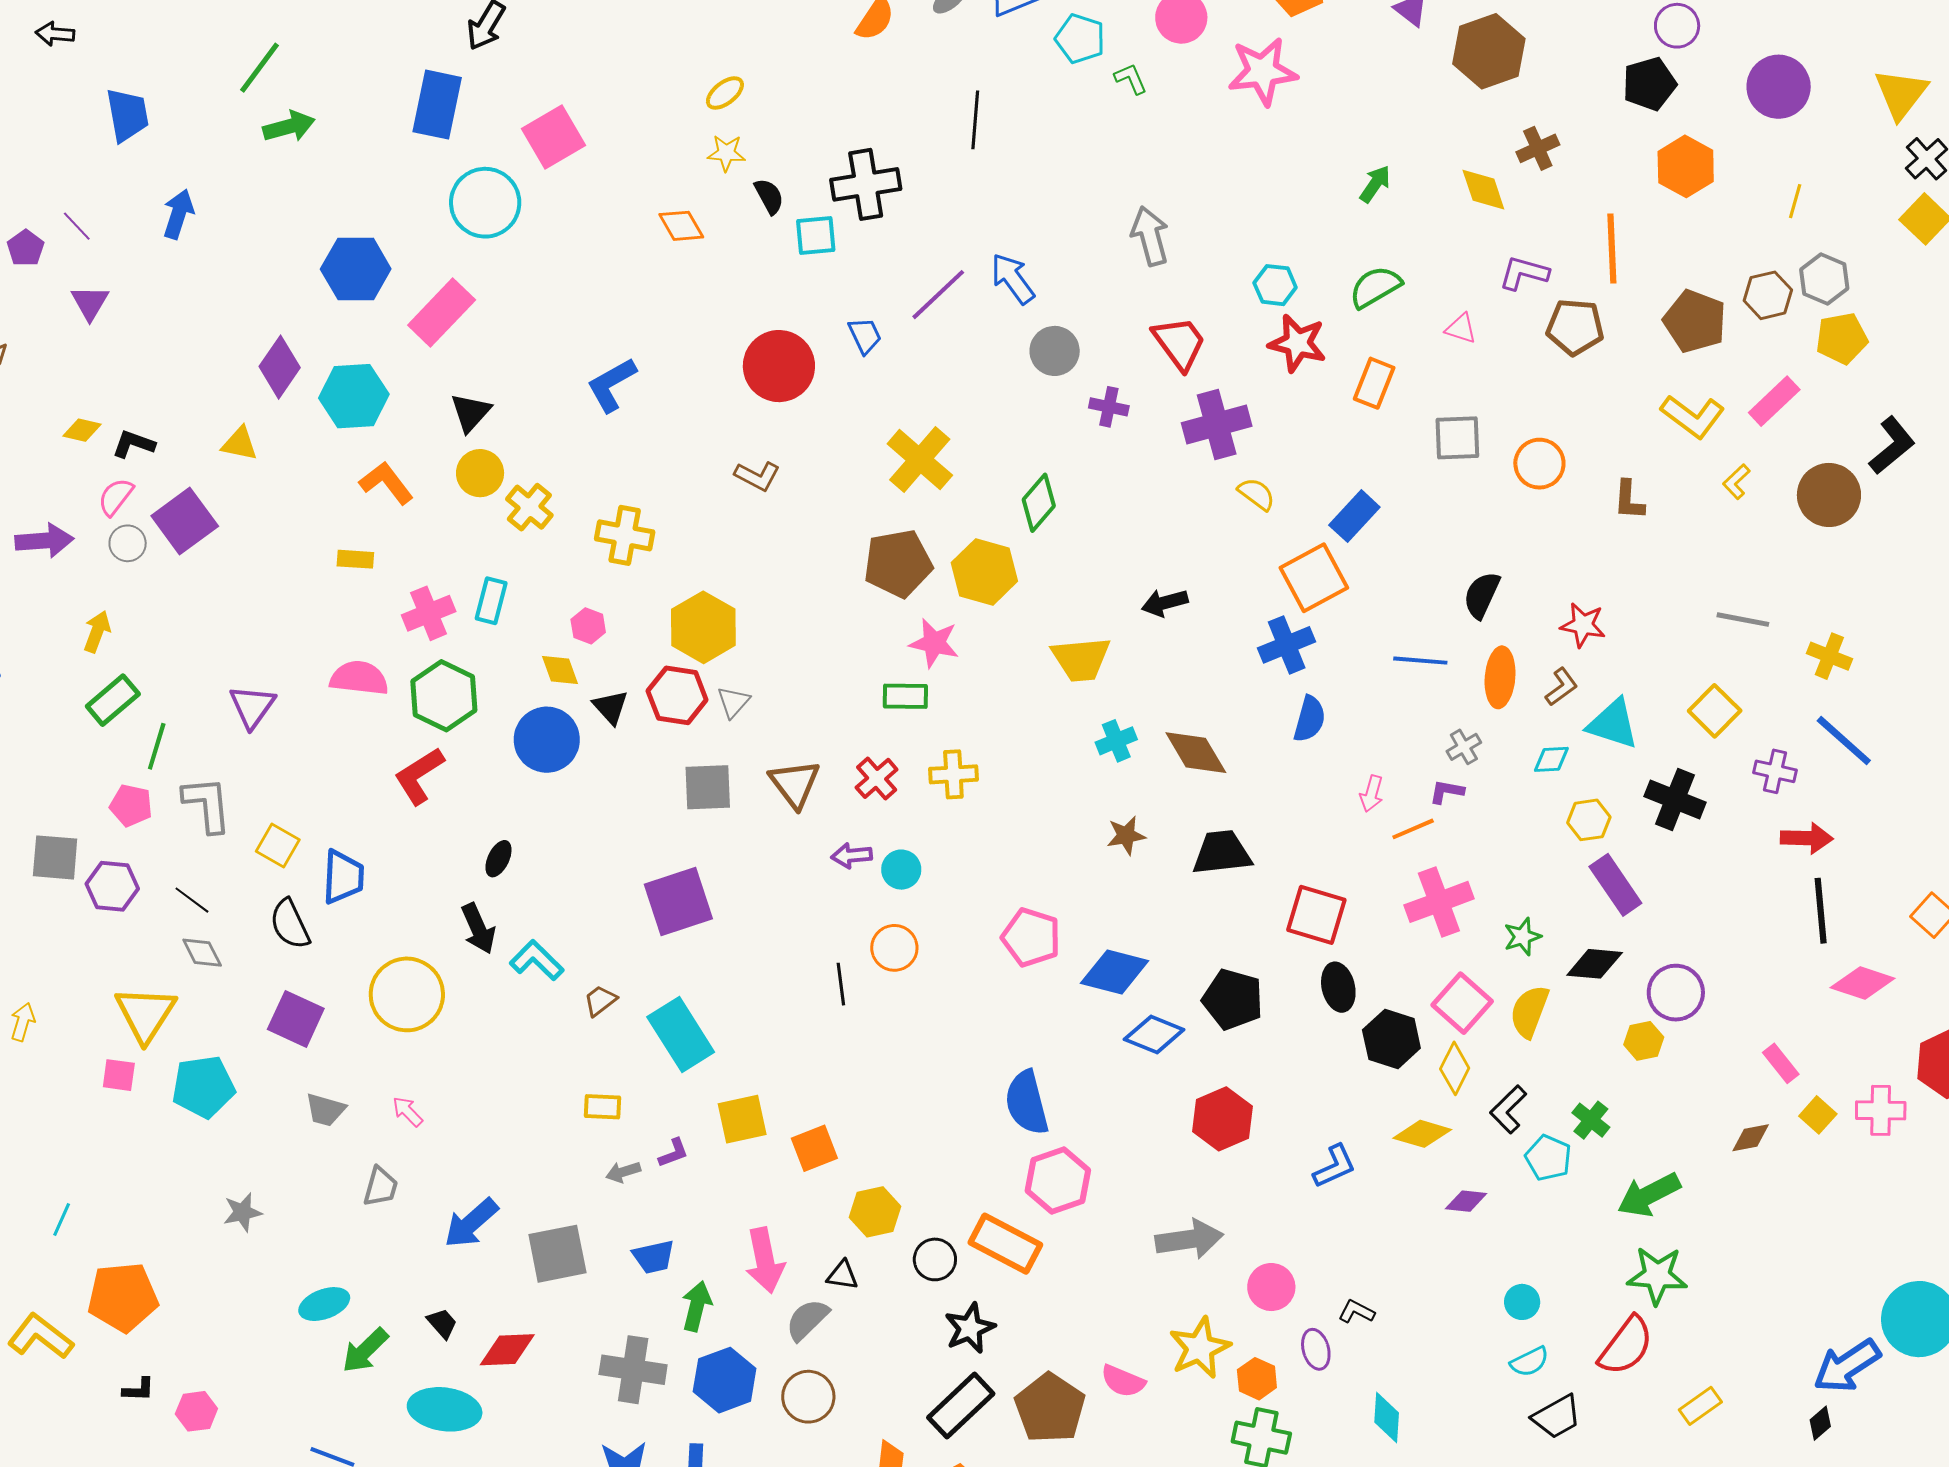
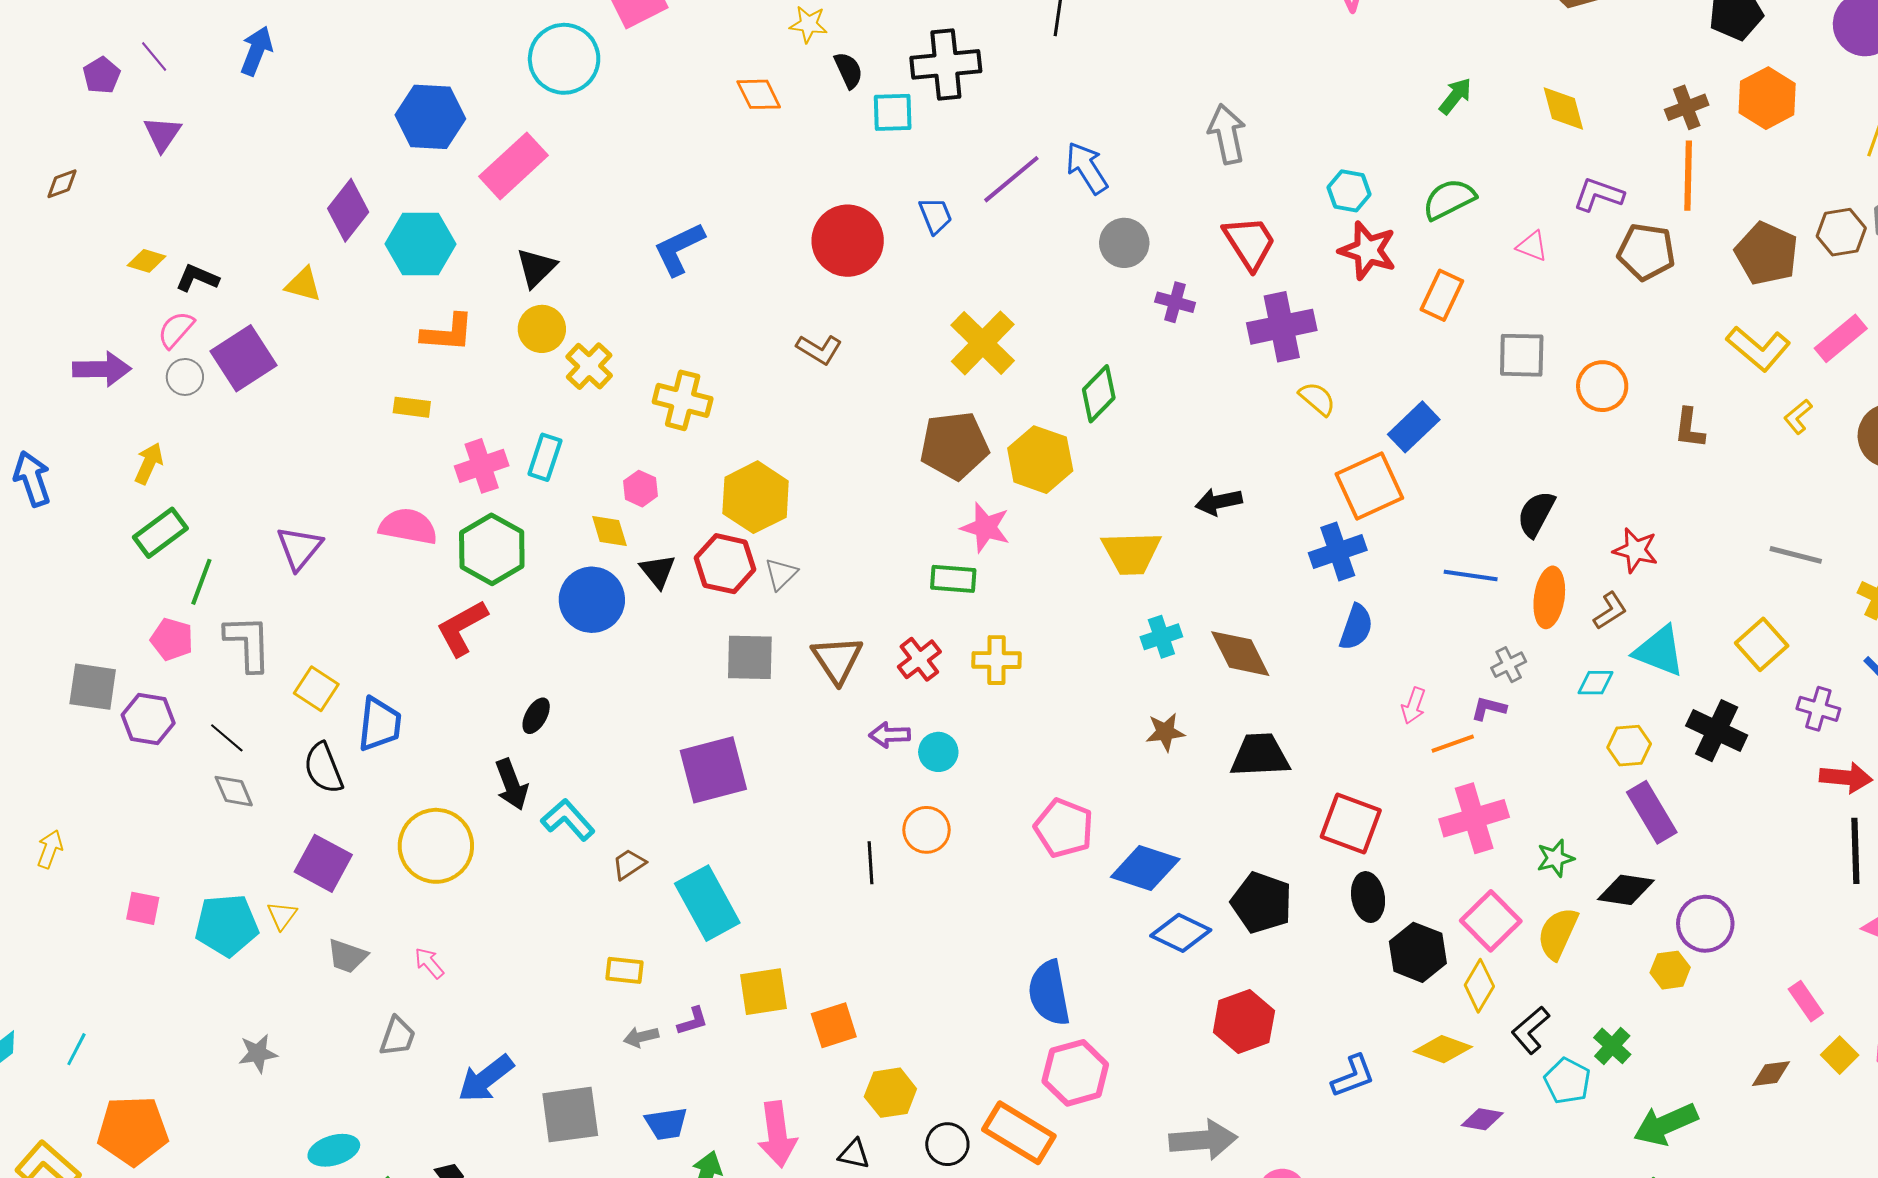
brown cross: (1538, 148) -> (1687, 107), moved
orange L-shape: (386, 483) -> (448, 333), turned 128
yellow triangle: (145, 1014) -> (282, 915), moved, size x0.5

